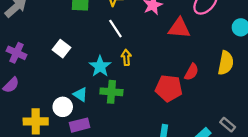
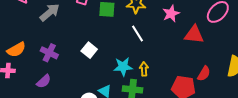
yellow arrow: (126, 57) -> (144, 69), moved
cyan star: (100, 66) -> (123, 67), turned 30

